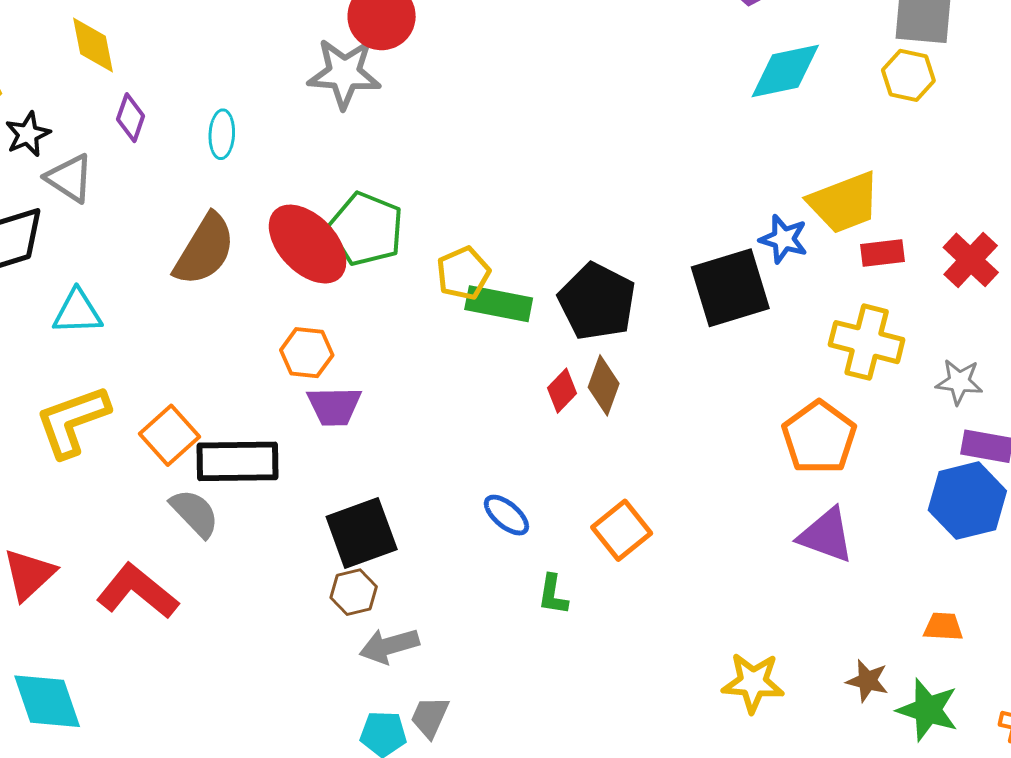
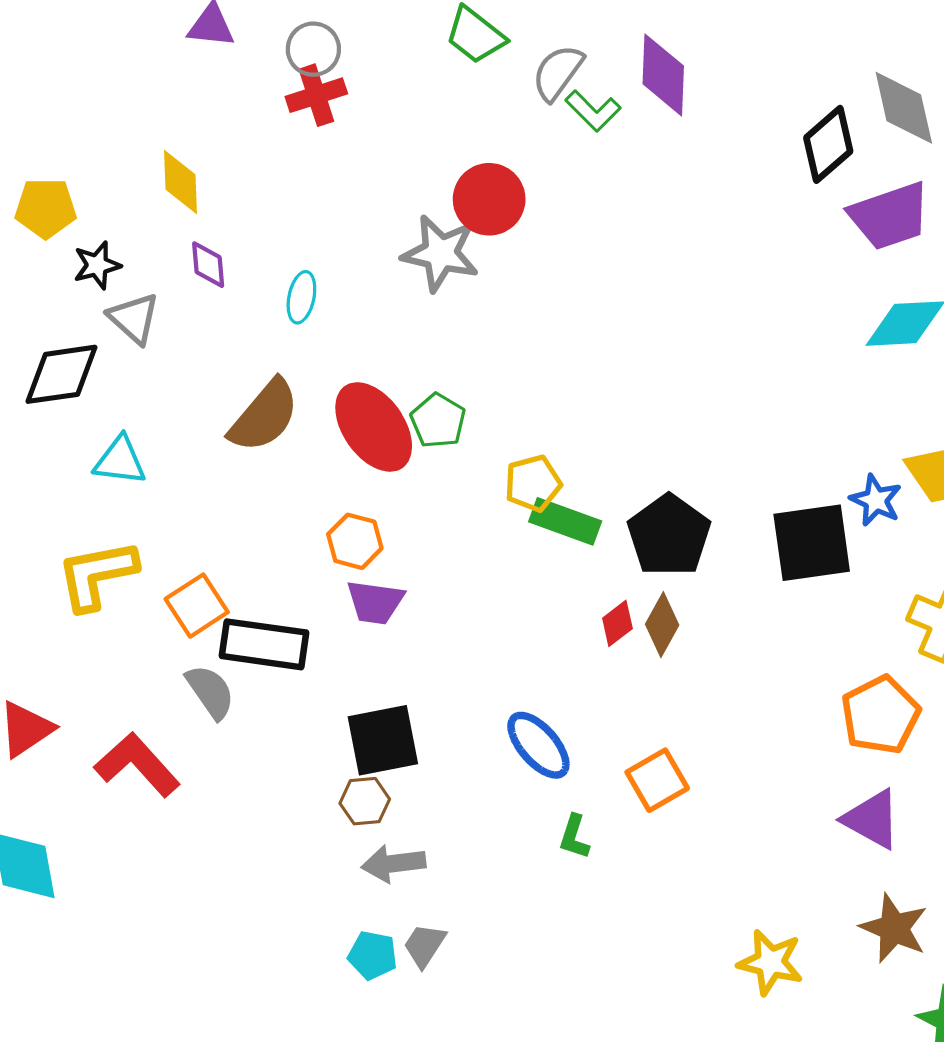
purple diamond: (131, 118) -> (208, 265), turned -33
green pentagon: (366, 229) -> (438, 421), size x0.7
blue ellipse: (506, 515) -> (538, 745), size x1.4
brown star: (867, 681) -> (894, 928), moved, size x1.5

